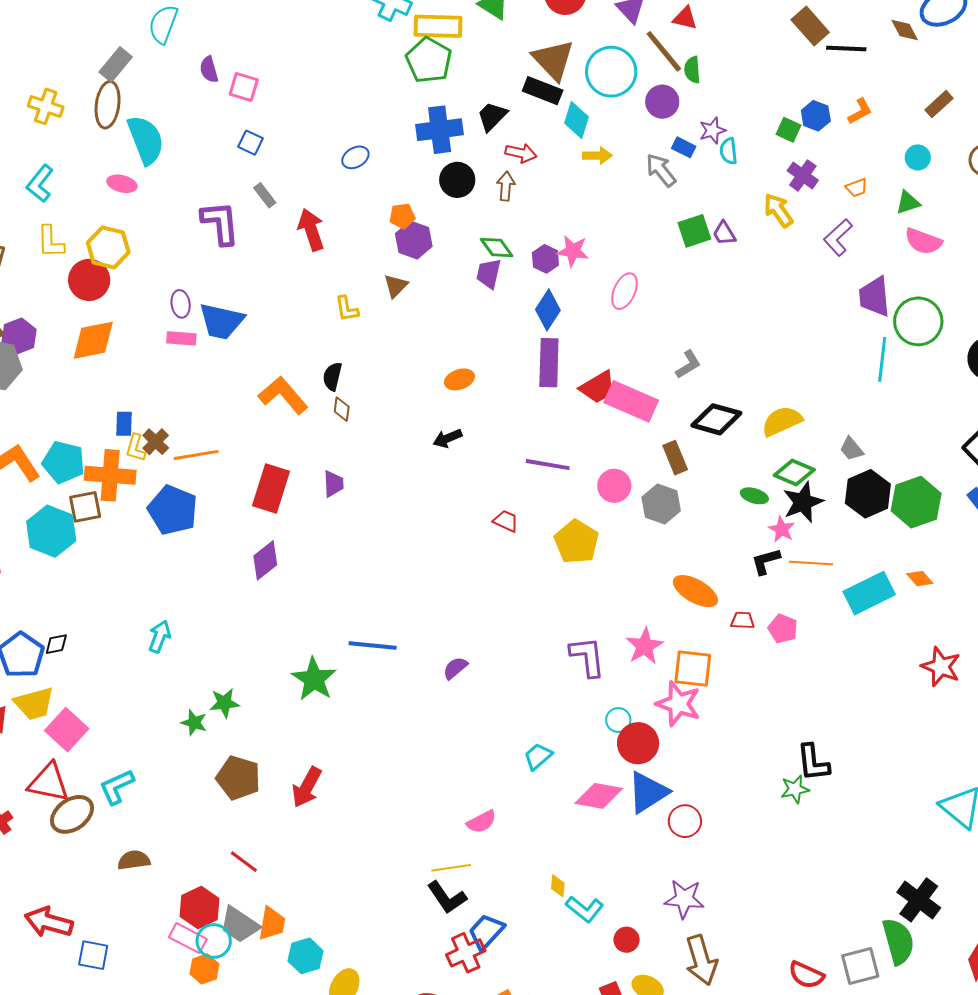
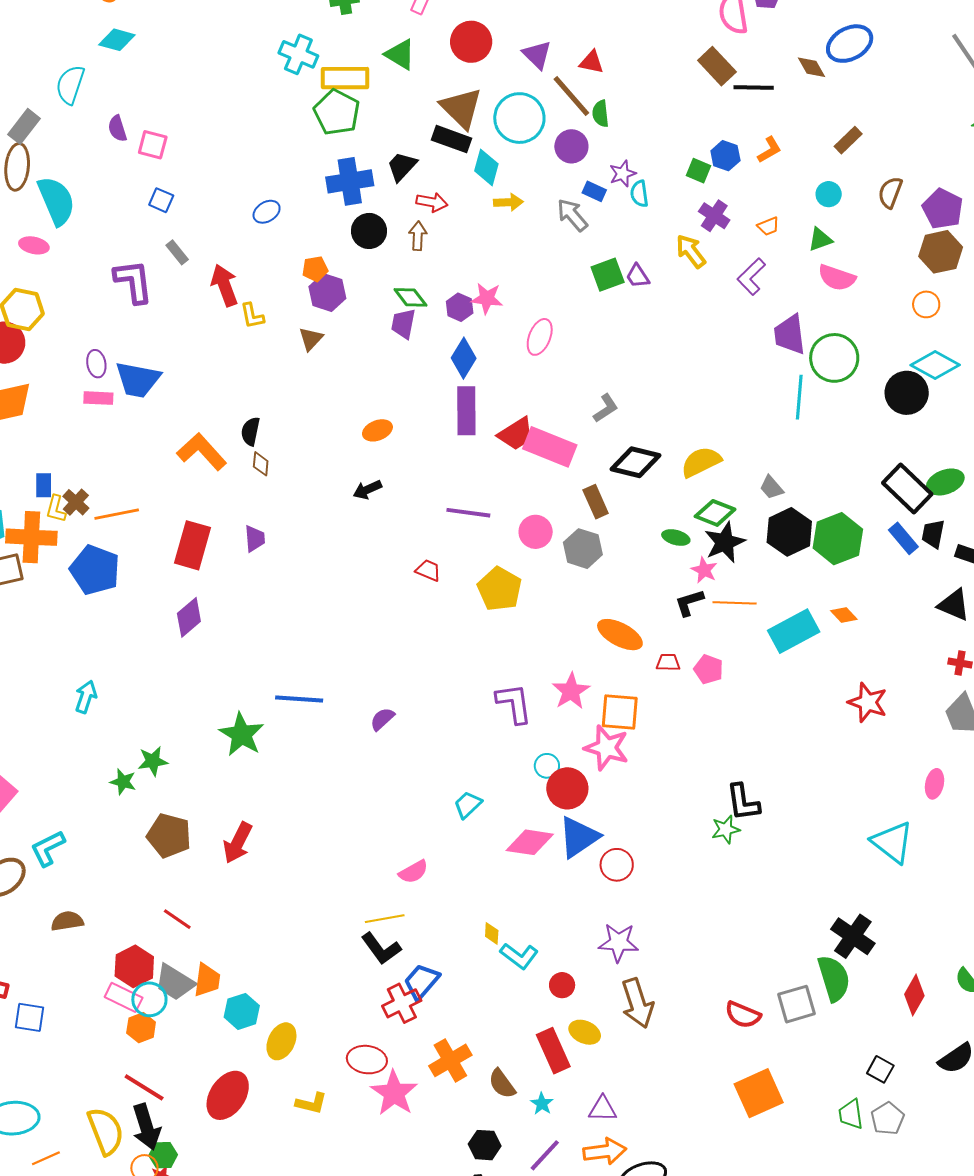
yellow L-shape: (347, 309) -> (252, 316), moved

